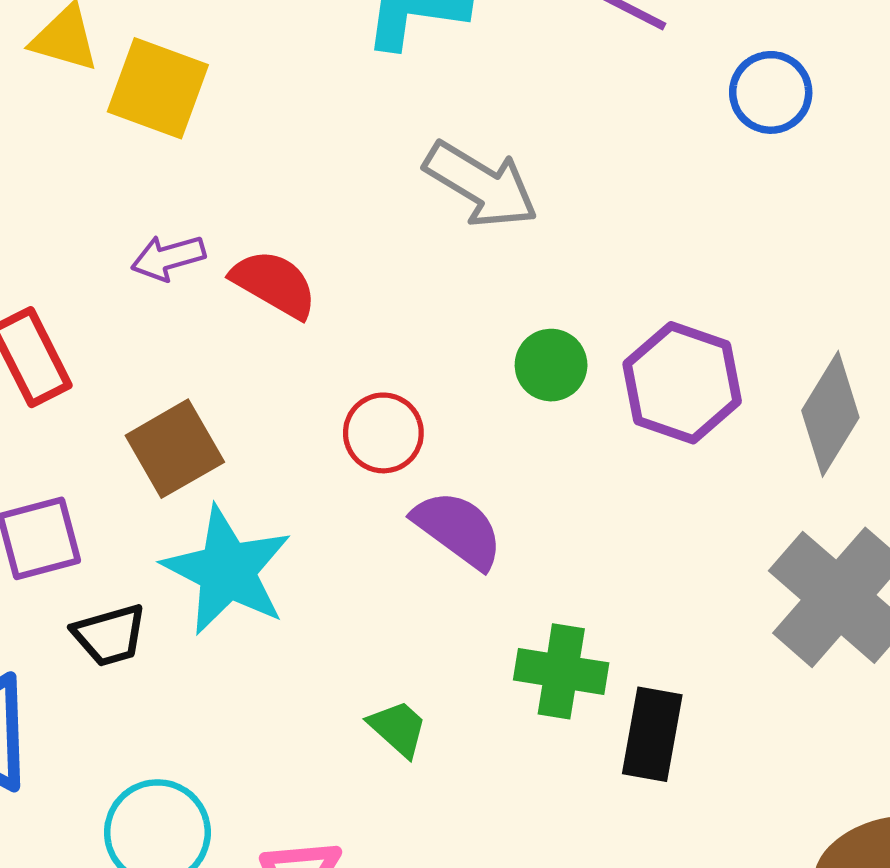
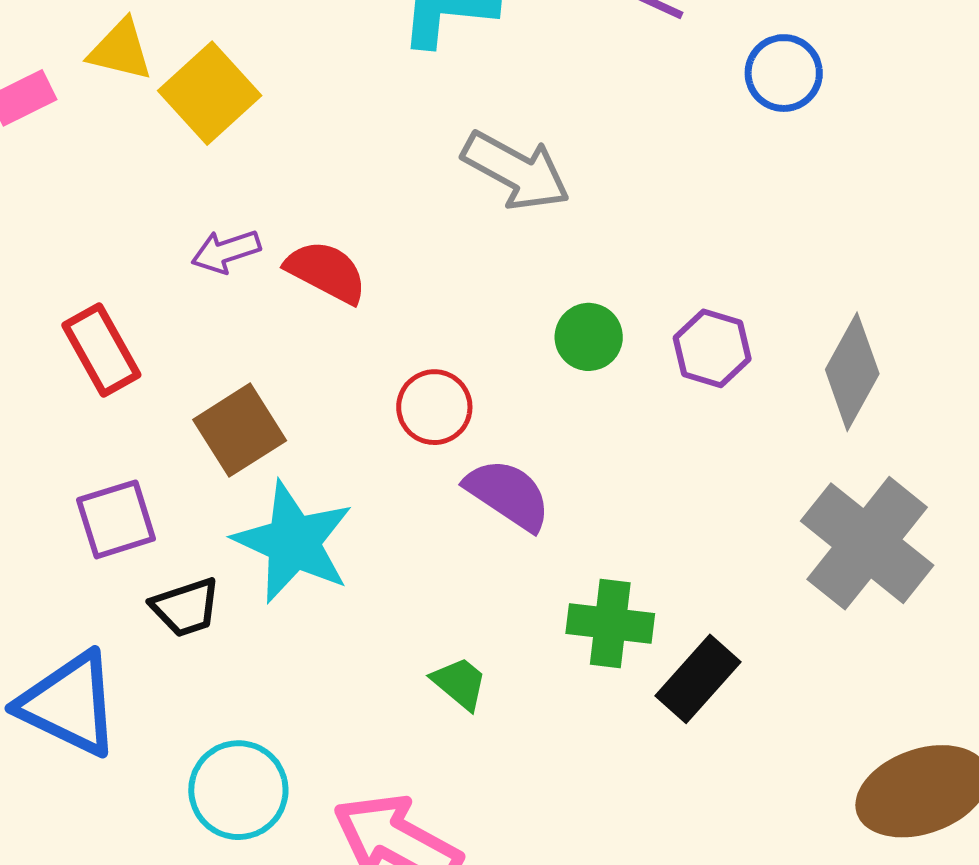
yellow square: (158, 88) -> (210, 93), turned 30
purple hexagon: (682, 383) -> (712, 348), size x0.7
black rectangle: (652, 734) -> (698, 679), turned 34

